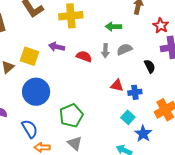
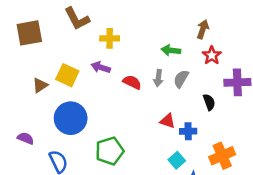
yellow cross: (71, 16) -> (110, 38), moved, size x0.7
red star: (161, 26) -> (212, 55), moved
gray semicircle: (124, 49) -> (181, 79), turned -42

